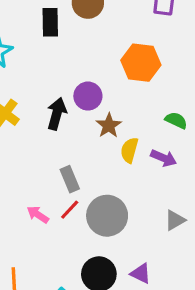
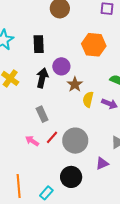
black rectangle: (50, 22) -> (39, 44), moved
gray rectangle: (70, 179) -> (42, 114), moved
purple triangle: (141, 274) -> (102, 163), moved, turned -48

